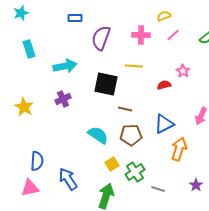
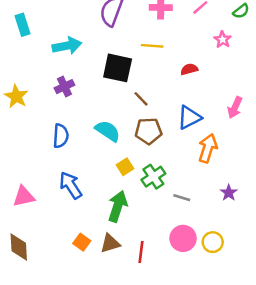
pink star: (183, 71) -> (223, 40), moved
brown line: (125, 109) -> (141, 99), turned 32
blue semicircle: (37, 161) -> (61, 136), moved

